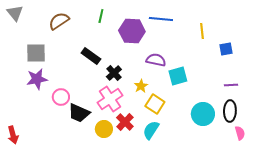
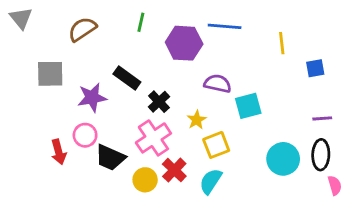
purple star: (37, 79) -> (92, 98), moved
yellow square: (155, 104) -> (216, 145), turned 36
red arrow: (13, 135) -> (59, 152), moved

